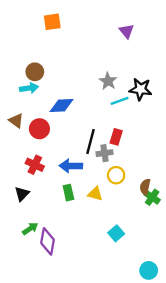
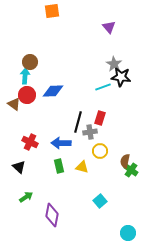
orange square: (52, 22) -> (52, 11), moved
gray star: (108, 81) -> (114, 64), moved
cyan arrow: (29, 88) -> (25, 76), turned -77
red circle: (39, 129) -> (27, 95), moved
black triangle: (22, 194) -> (19, 167), turned -32
purple diamond: (48, 241) -> (52, 215), moved

